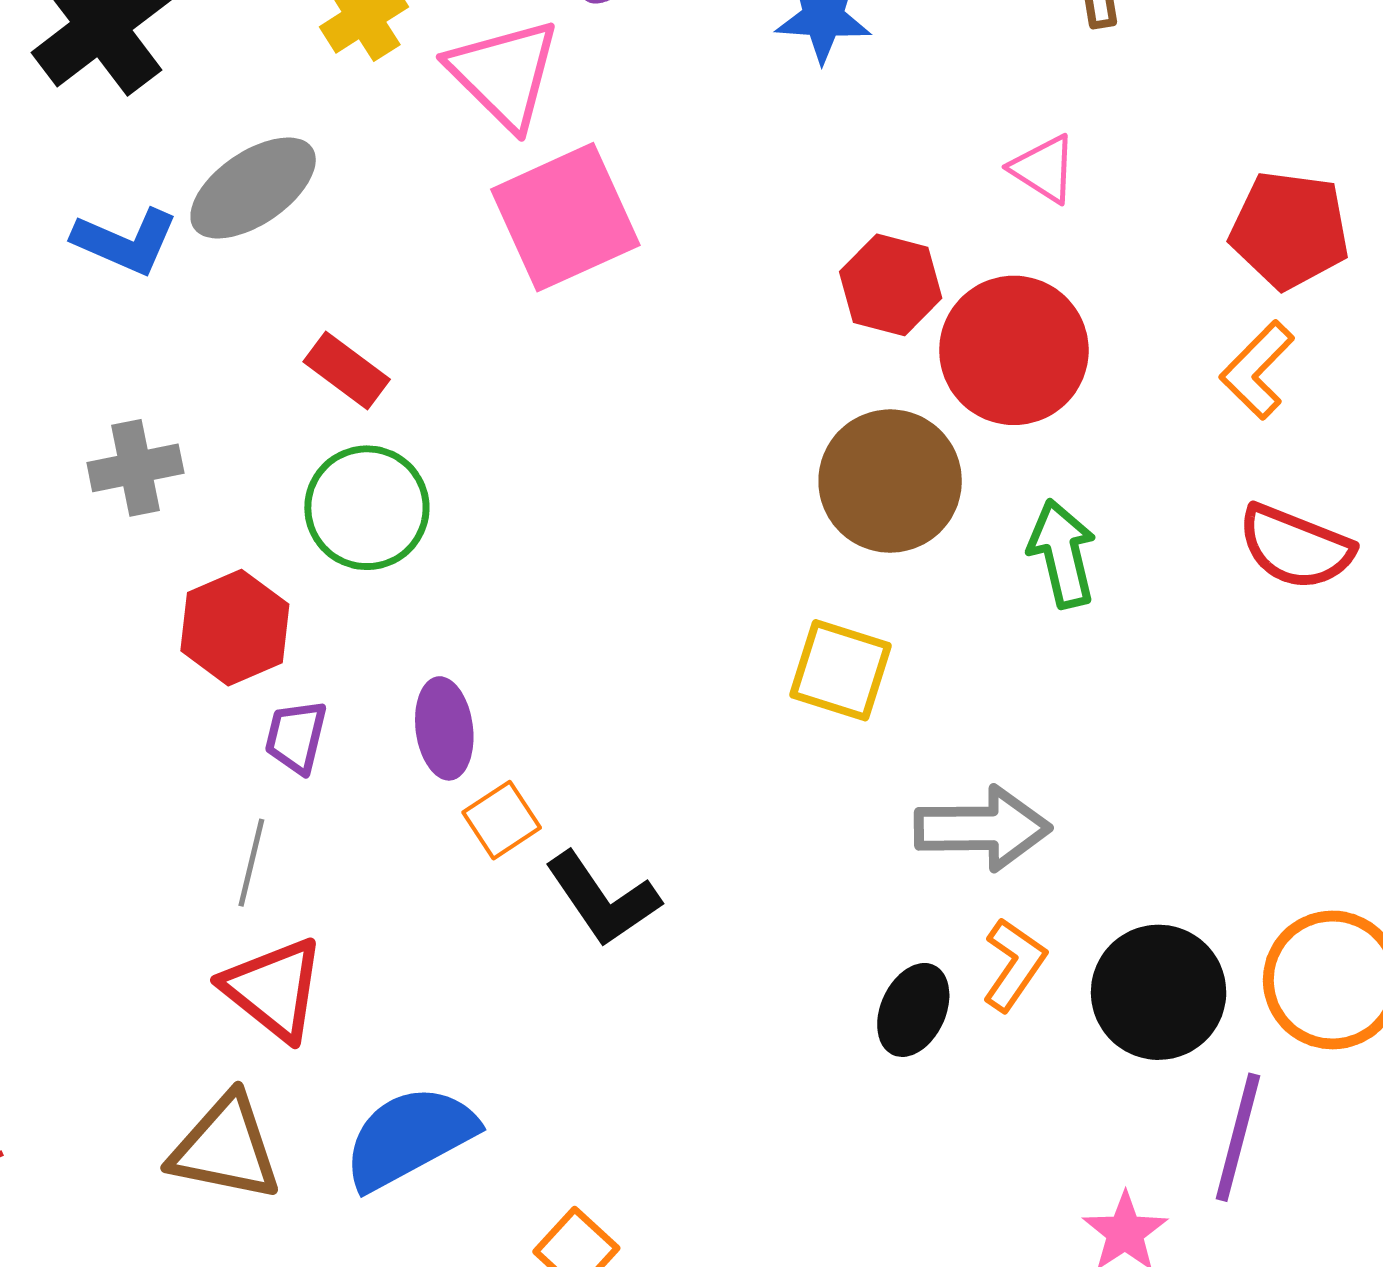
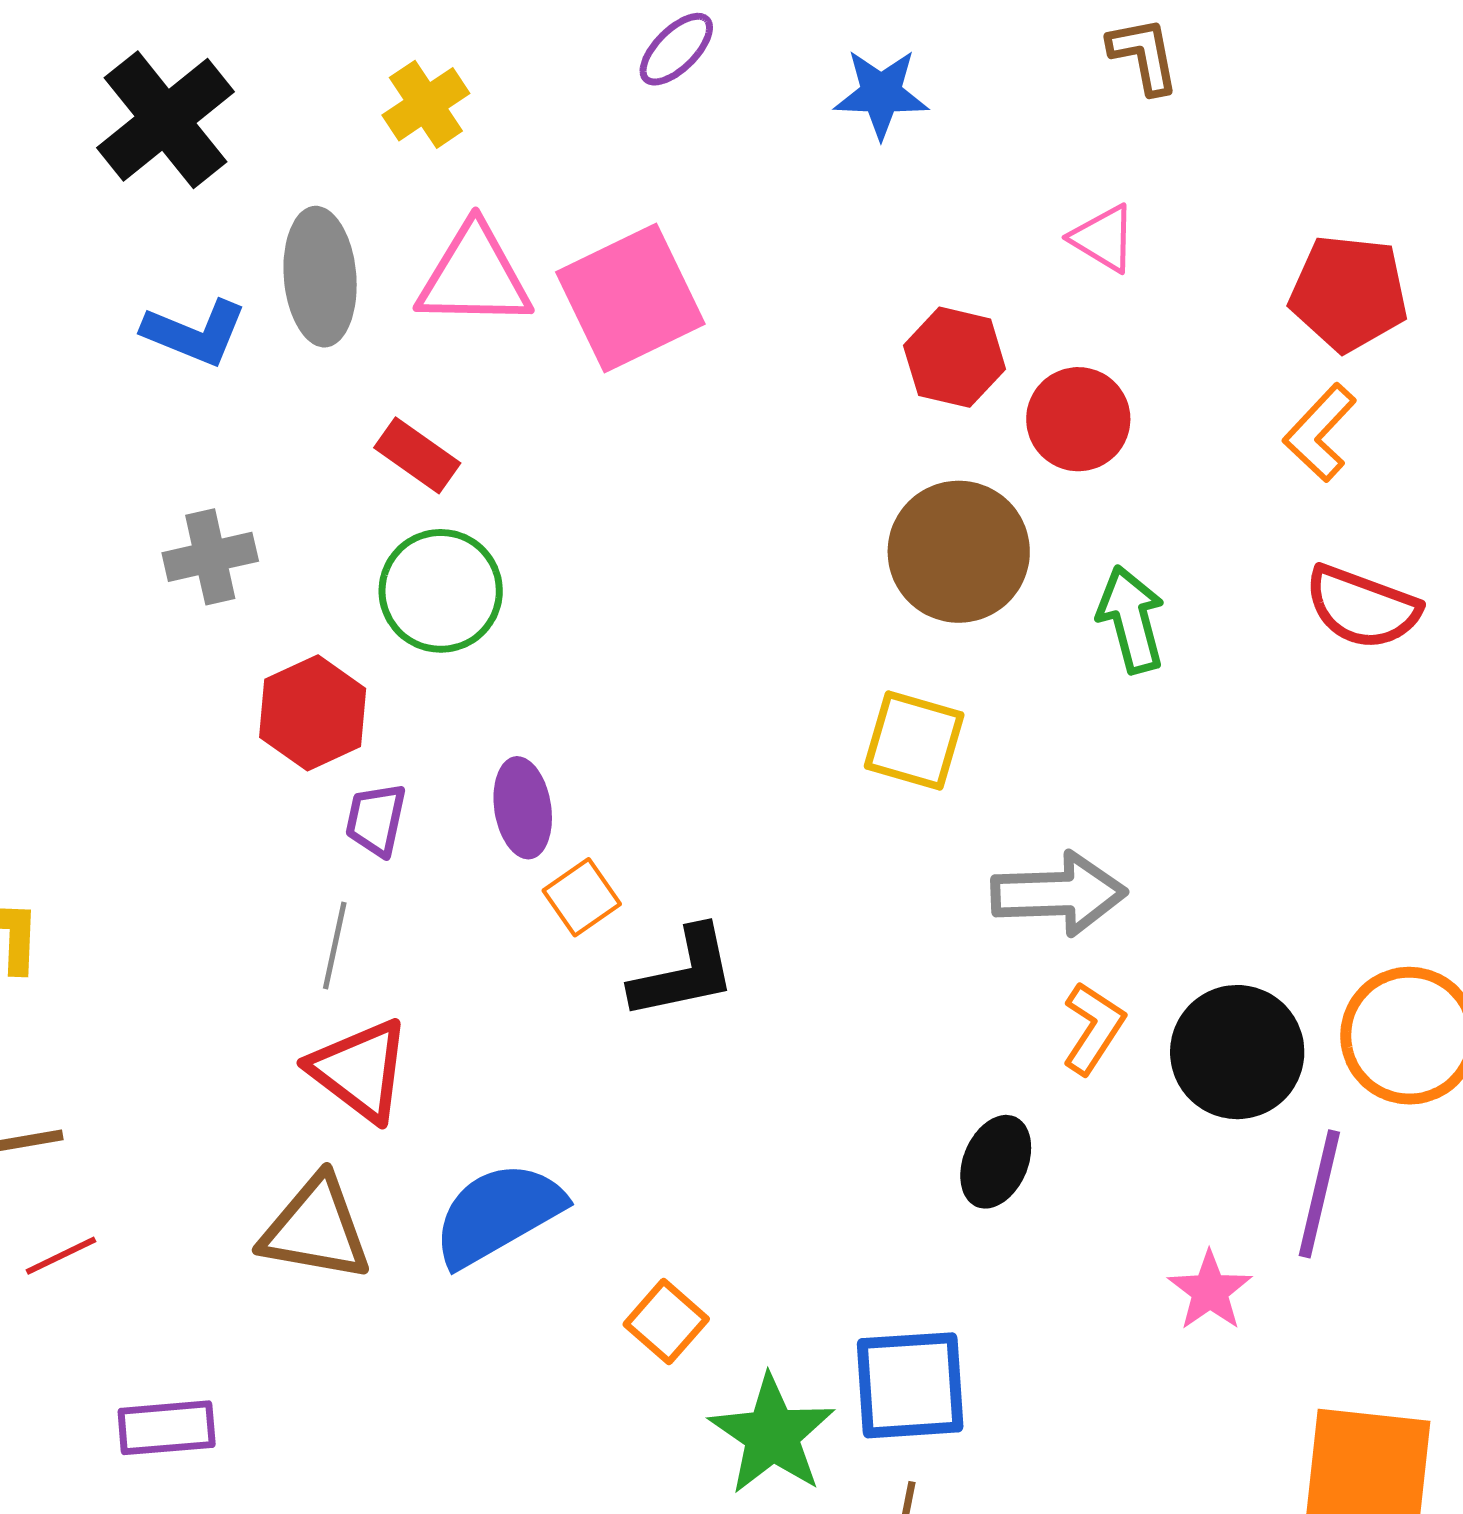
pink triangle: (504, 74) -> (474, 276), moved, turned -42
gray ellipse: (253, 188) -> (320, 277), turned -59
red circle: (1014, 350) -> (1078, 419), size x0.7
black L-shape: (603, 899) -> (684, 973), turned -66
black ellipse: (913, 1010) -> (996, 1162), moved

